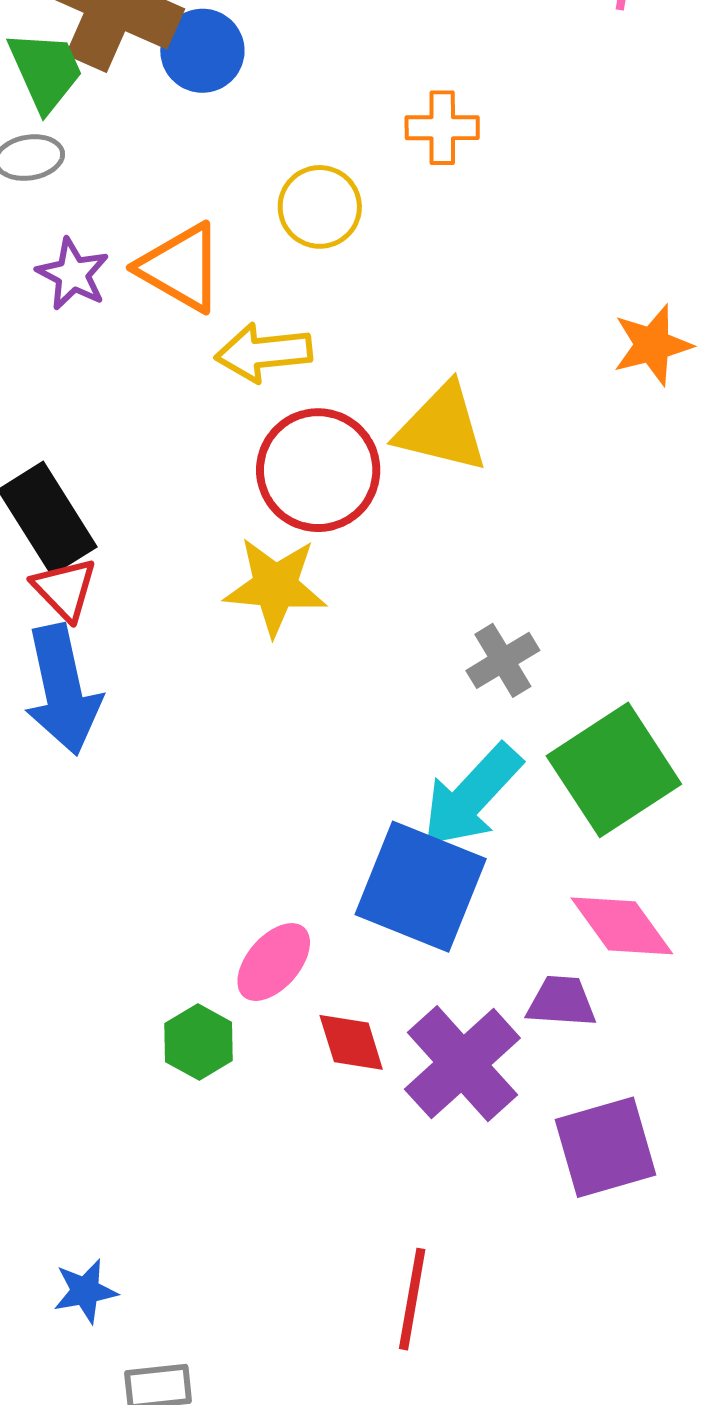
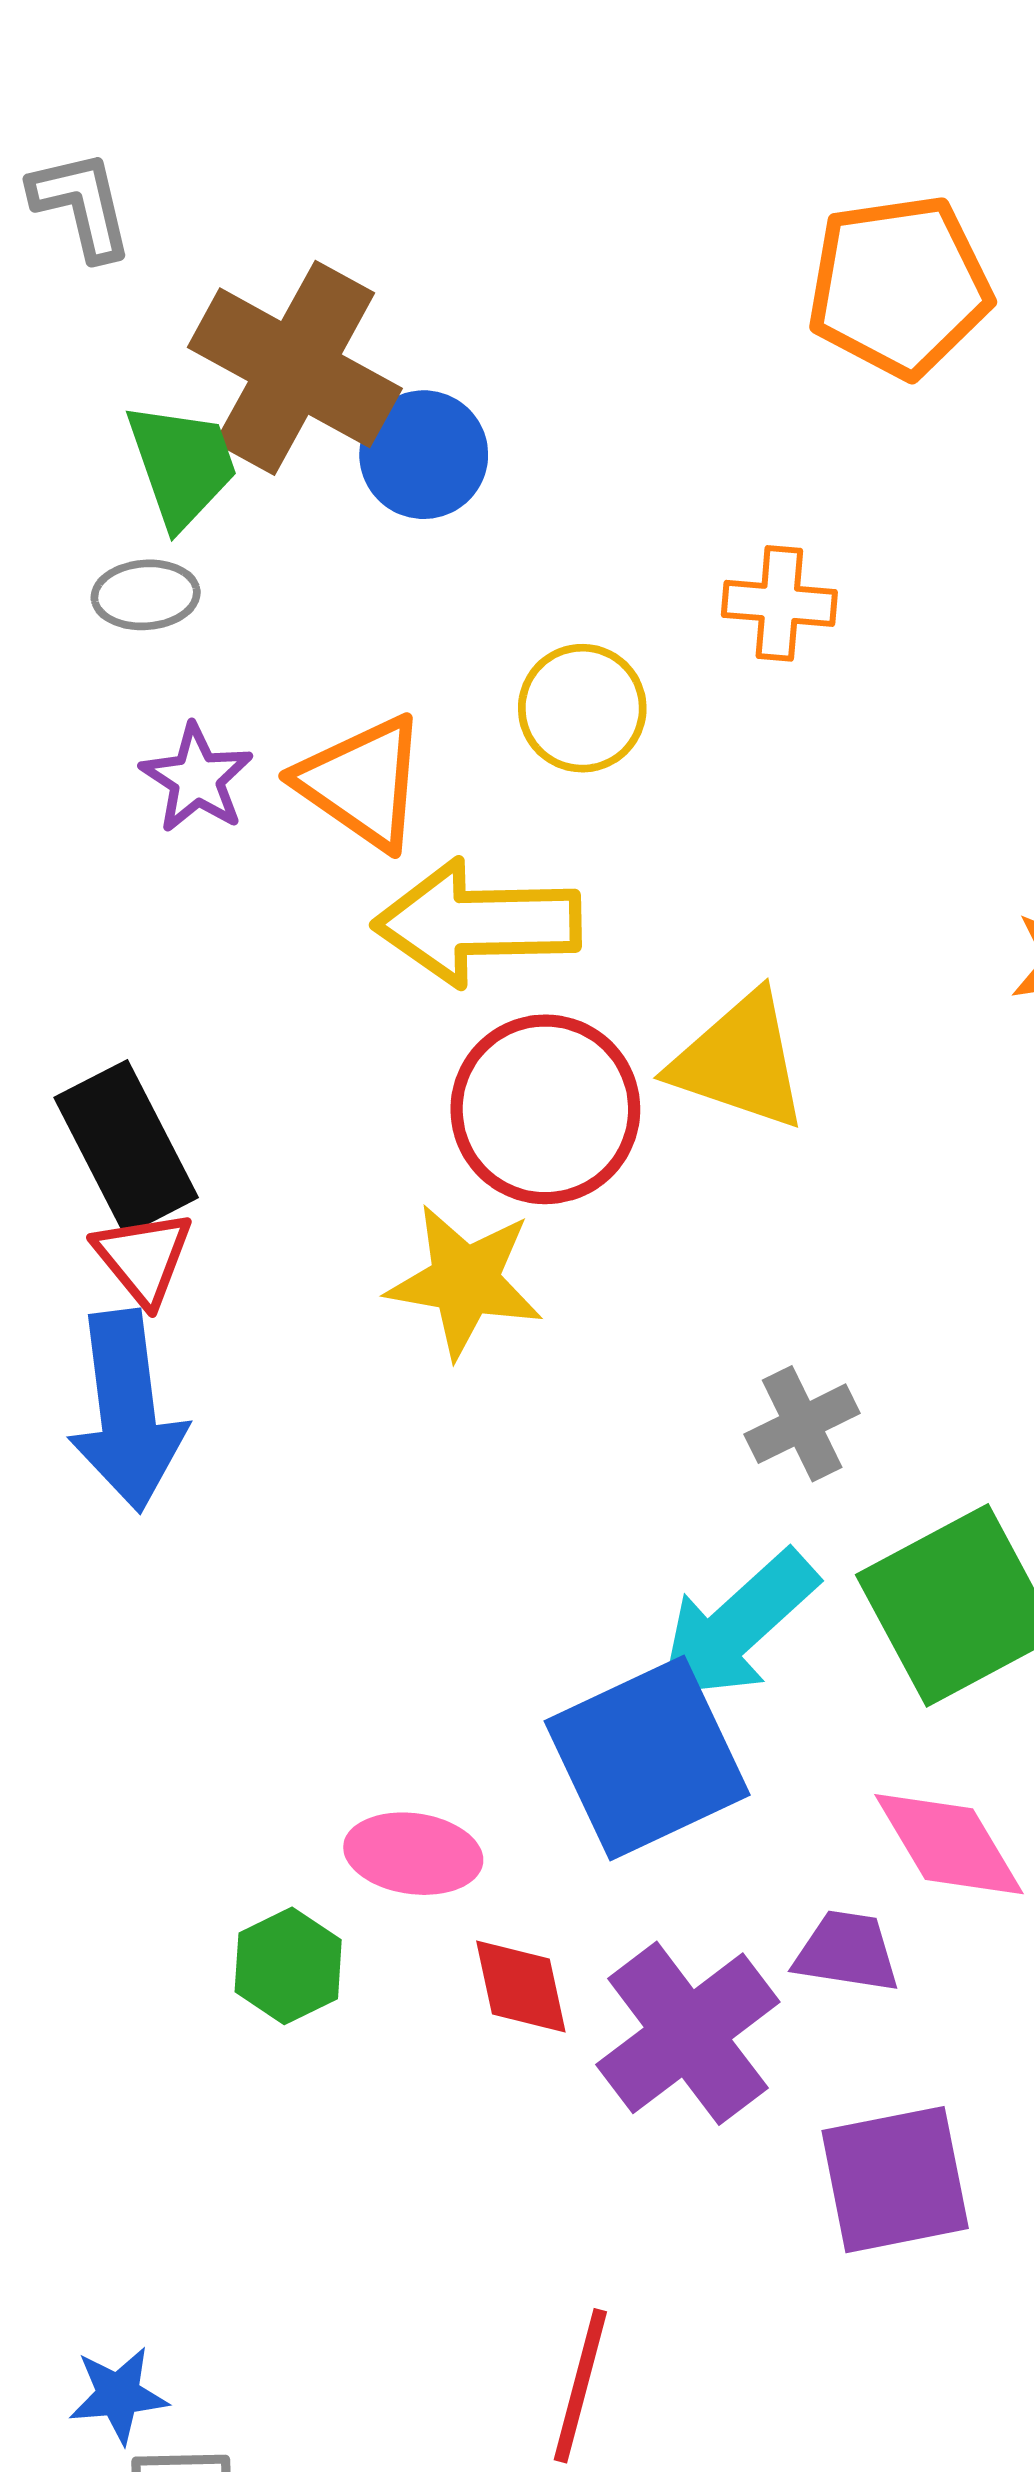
yellow arrow: (263, 352) -> (477, 923), size x1.4
blue square: (421, 887) -> (647, 1758), turned 38
pink ellipse: (274, 962) -> (413, 1854), turned 52
blue star: (85, 1291) -> (118, 2395), moved

